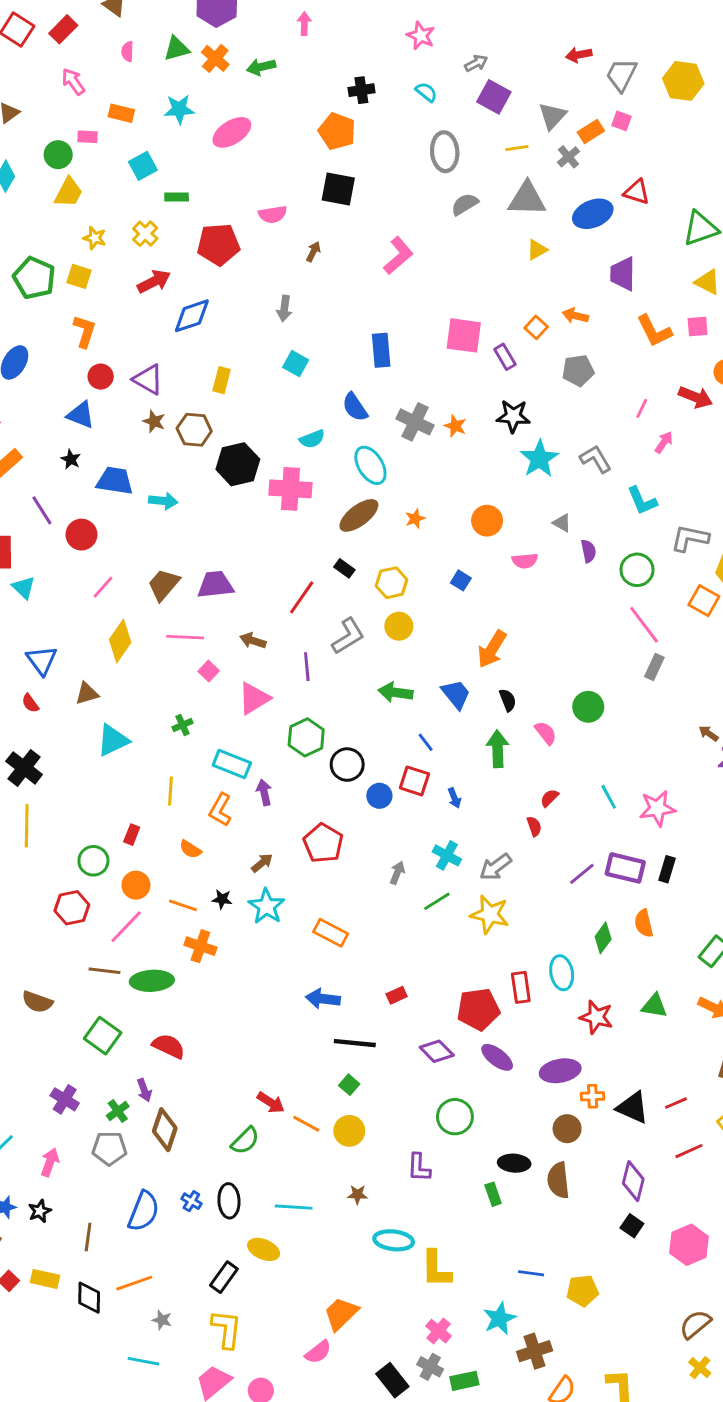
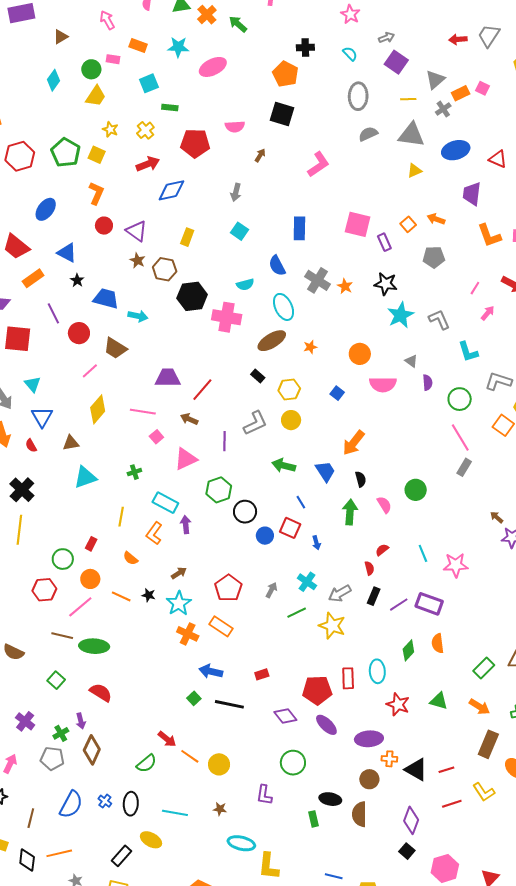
green arrow: (261, 67) -> (238, 24), turned 48
gray trapezoid: (621, 75) -> (489, 36), moved
red triangle: (637, 192) -> (498, 159), moved
blue triangle: (81, 415) -> (67, 253), moved
pink semicircle: (525, 561) -> (383, 384), size x1.5
brown trapezoid: (164, 585) -> (115, 348), moved, turned -105
cyan triangle: (24, 588) -> (33, 384), moved
red line: (302, 597) -> (202, 390), moved
red pentagon: (323, 843) -> (228, 588), moved
black rectangle: (667, 869) -> (374, 596), moved
orange cross: (200, 946) -> (188, 634), moved
green square: (103, 1036) -> (56, 680), size x0.7
green square: (349, 1085) -> (194, 698), moved

